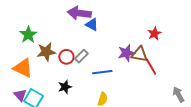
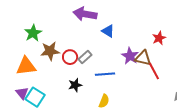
blue triangle: (92, 25) -> (108, 31), moved
purple star: (126, 53) -> (130, 56), turned -30
orange triangle: (23, 68) -> (26, 66), turned -35
black star: (65, 87) -> (75, 85), moved

